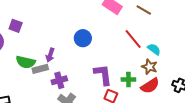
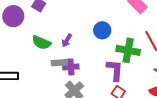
gray rectangle: (40, 69) -> (59, 63), moved
green cross: (128, 80) -> (128, 50), moved, size x1.6

